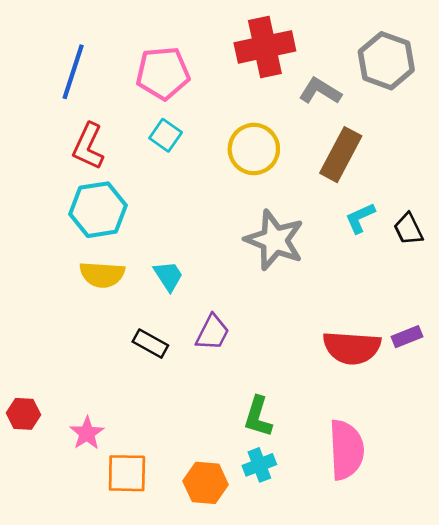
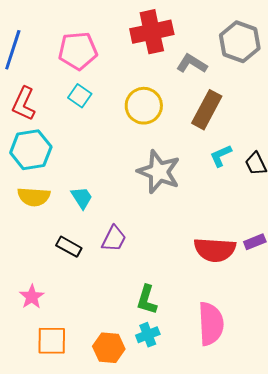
pink star: (87, 433) -> (32, 297), moved

